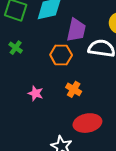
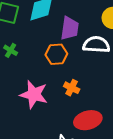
pink star: (36, 93) -> (34, 94), size x1.8

